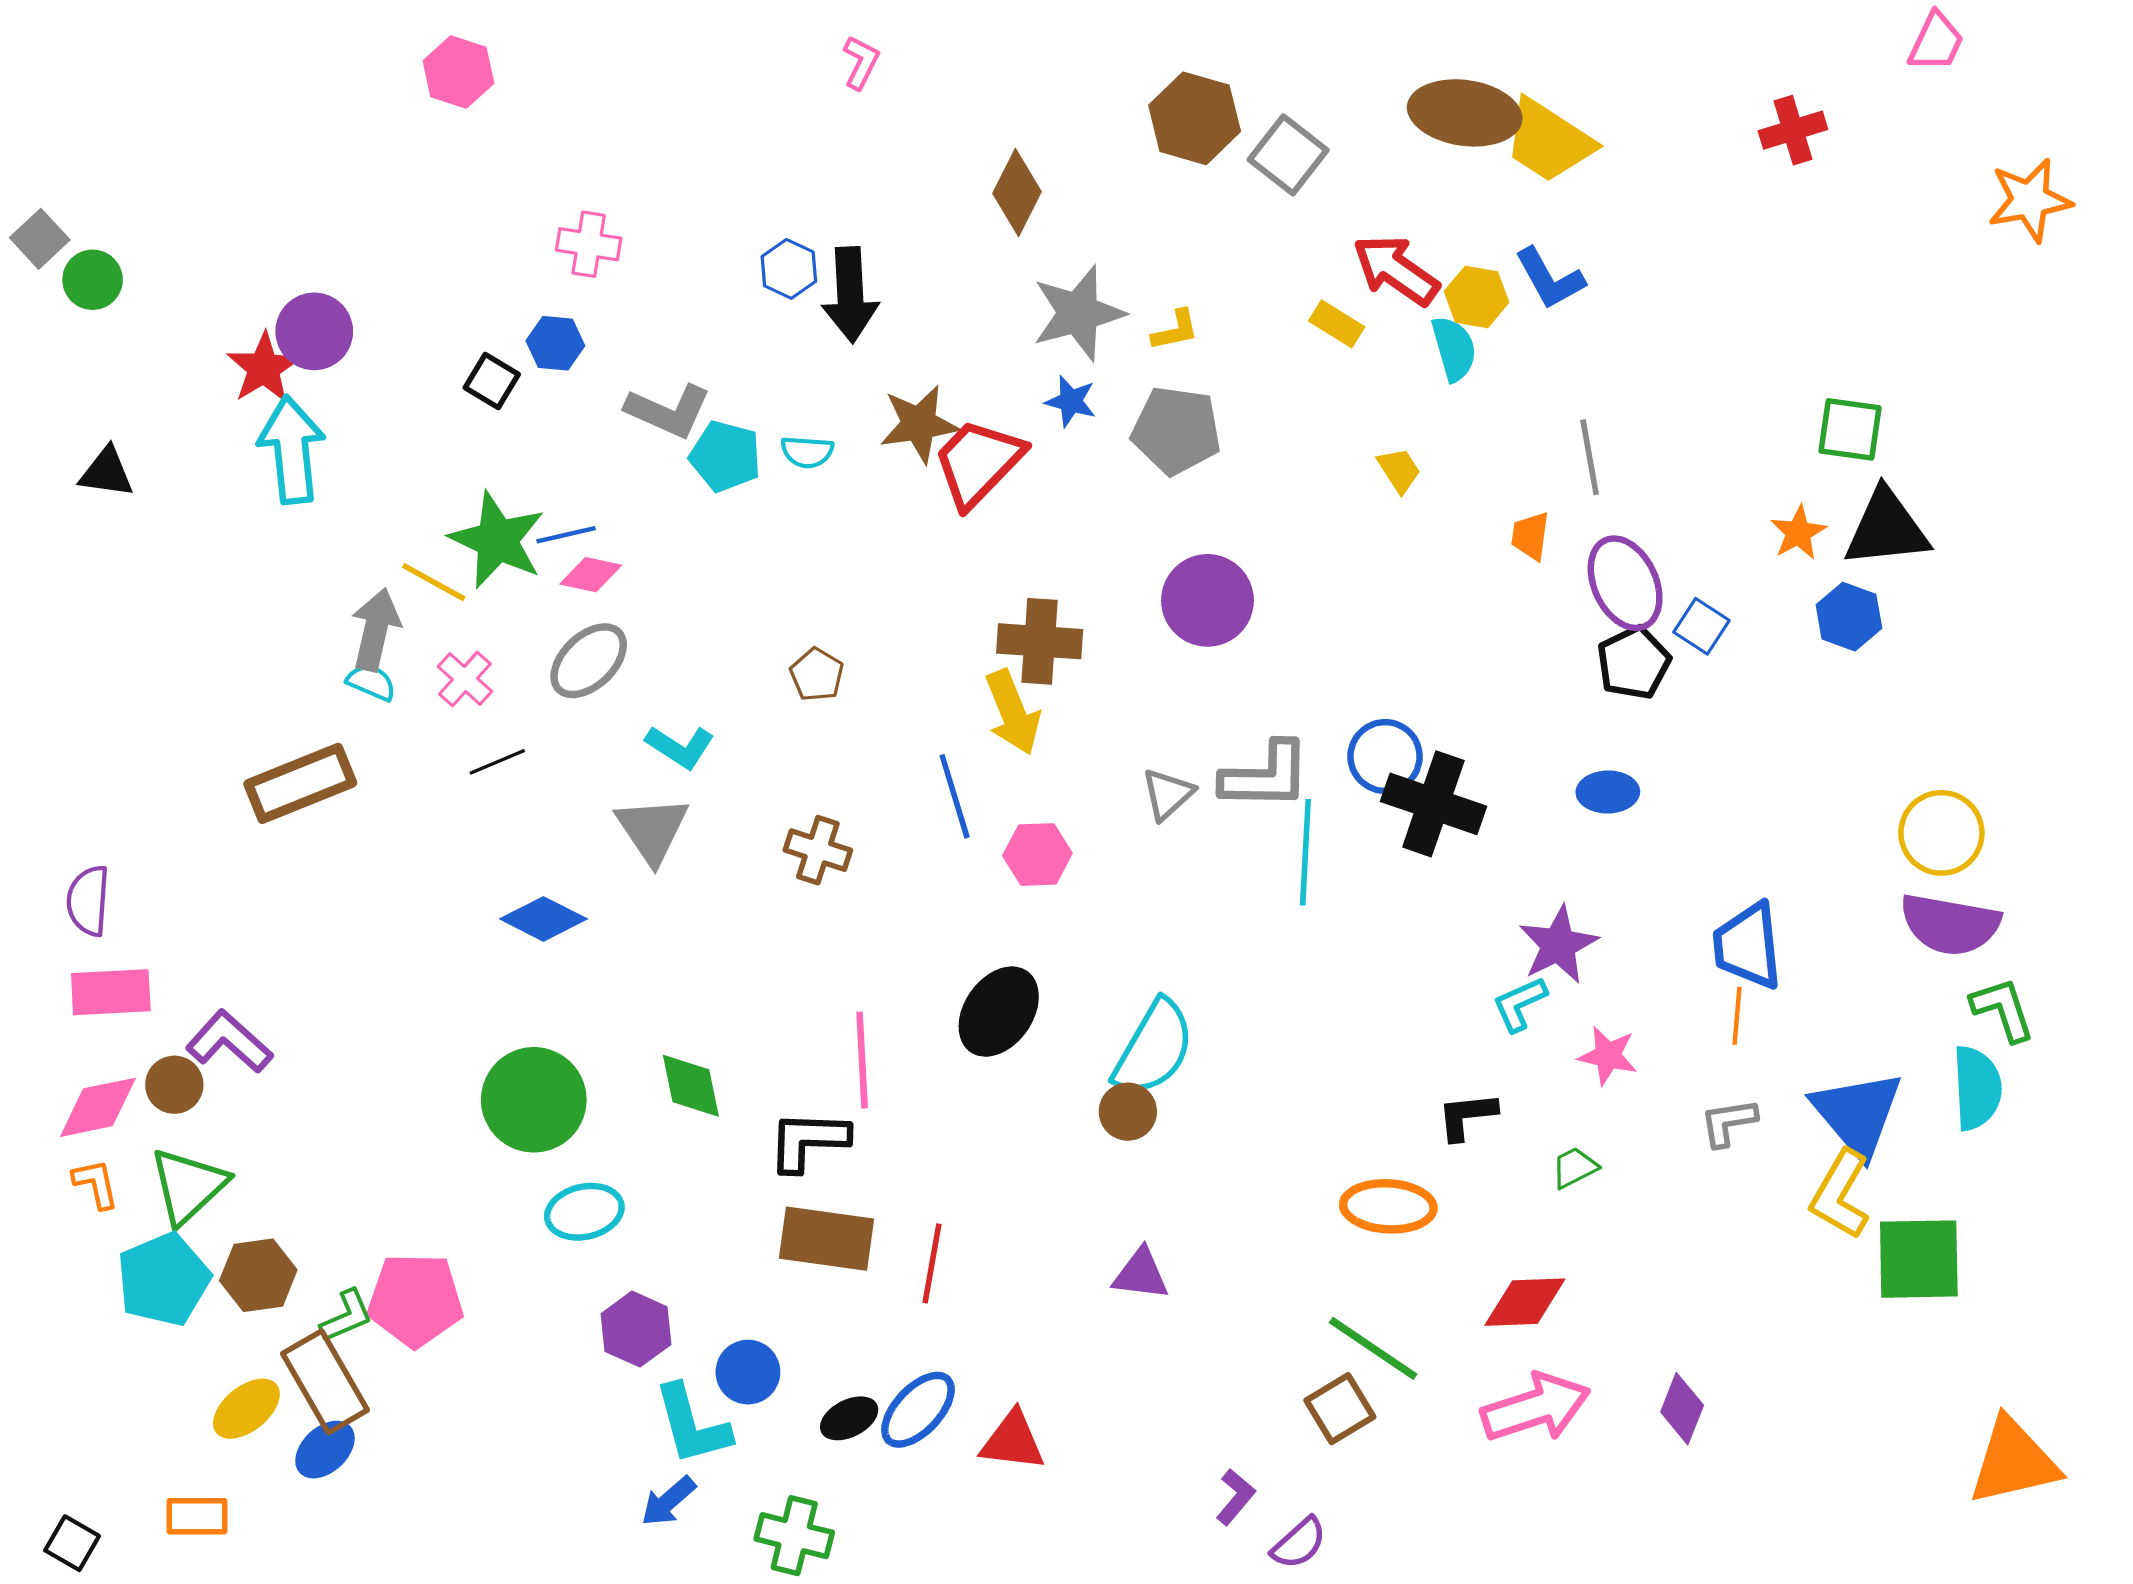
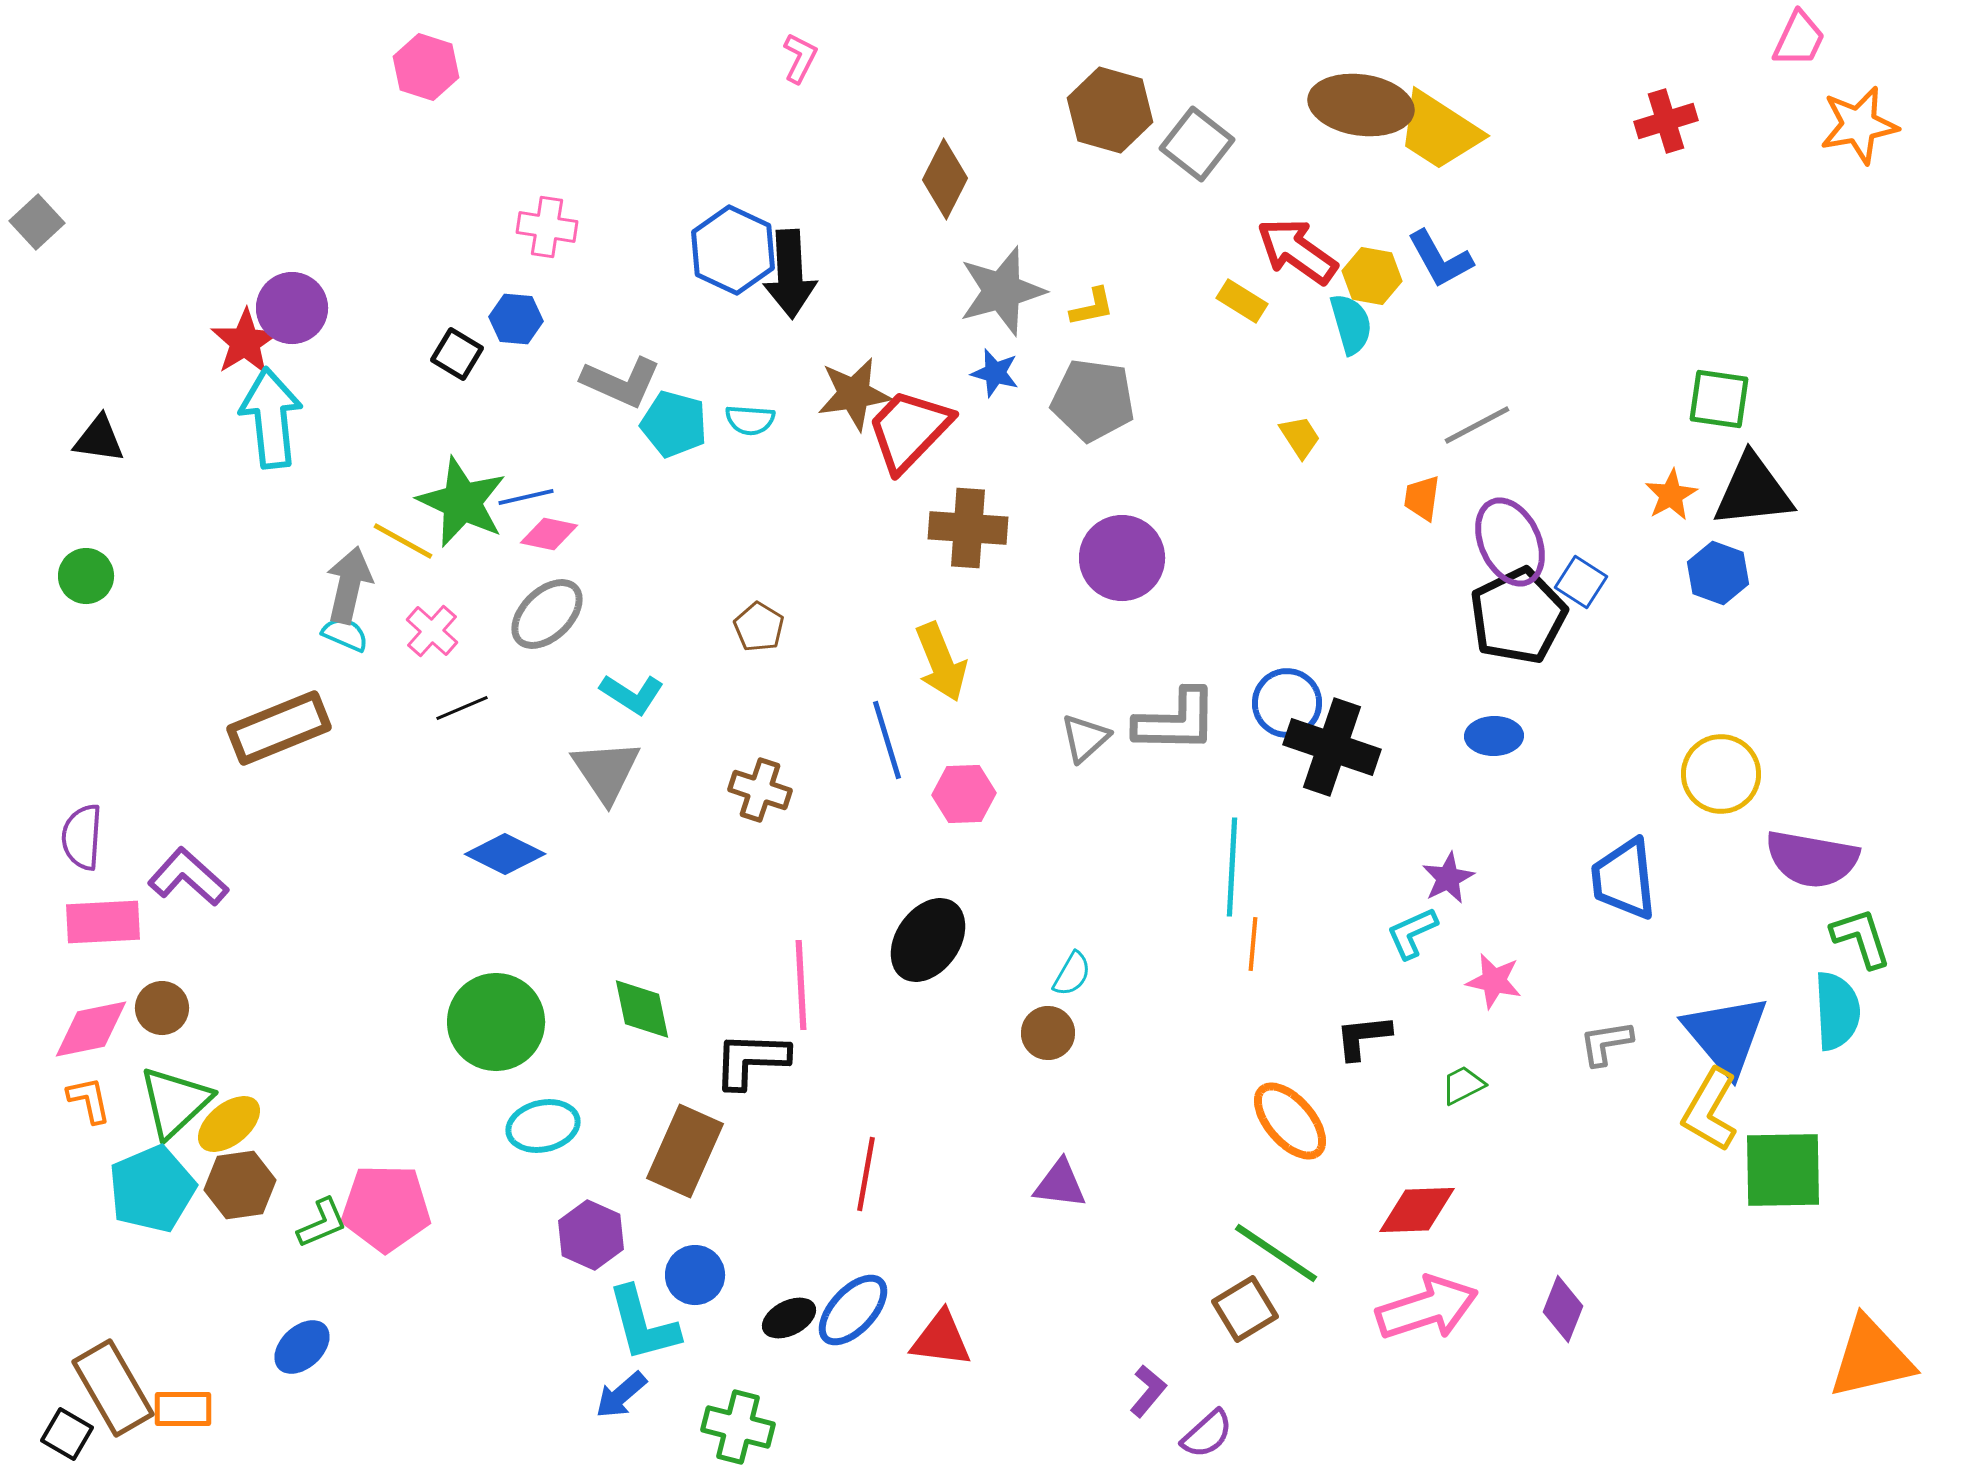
orange star: (2030, 200) -> (1859, 125), moved
blue hexagon: (789, 269) -> (733, 250), size x1.6
green circle: (93, 280) -> (86, 576), moved
gray line: (1590, 457) -> (1477, 425), turned 72
brown cross: (1040, 641) -> (968, 528), moved
black pentagon: (1634, 663) -> (1518, 616), size x1.4
yellow circle: (1941, 833) -> (1721, 774), moved
cyan line: (1305, 852) -> (1232, 867), moved
purple star: (1558, 945) -> (1448, 878), size x0.7
orange line: (1737, 1016) -> (1253, 944), moved
purple L-shape: (229, 1042) -> (188, 877), moved
cyan semicircle: (1154, 1048) -> (1072, 974), size x0.5
orange ellipse: (1388, 1206) -> (1290, 1121), turned 46
brown rectangle: (827, 1239) -> (685, 1151), moved, turned -74
brown rectangle: (325, 1382) -> (113, 1388), moved
yellow ellipse: (246, 1409) -> (229, 1124), moved

